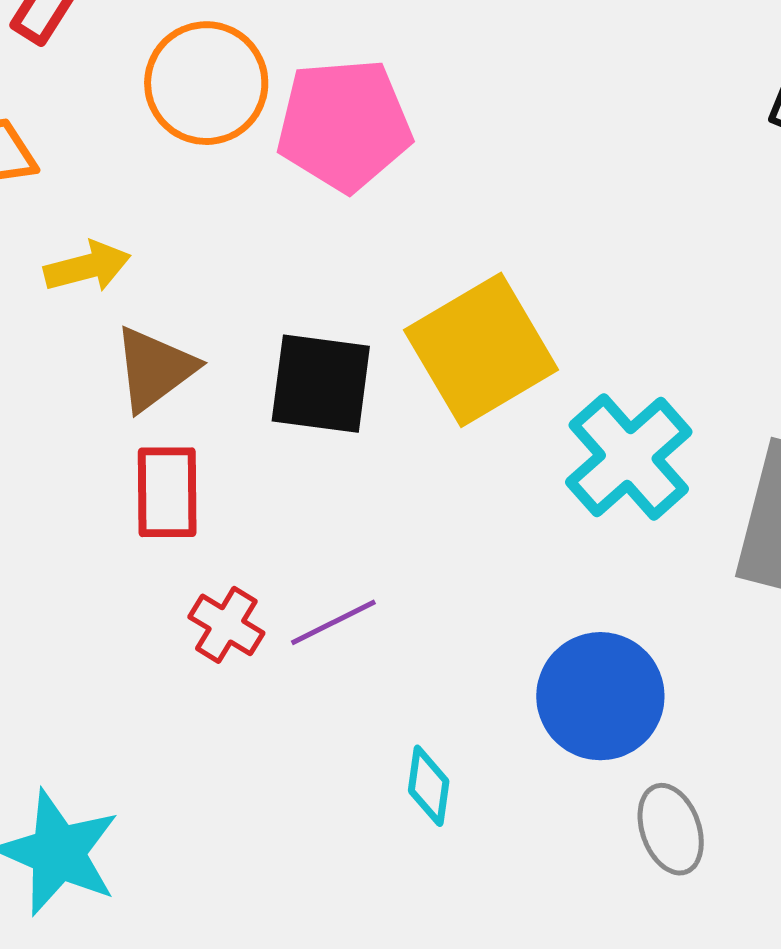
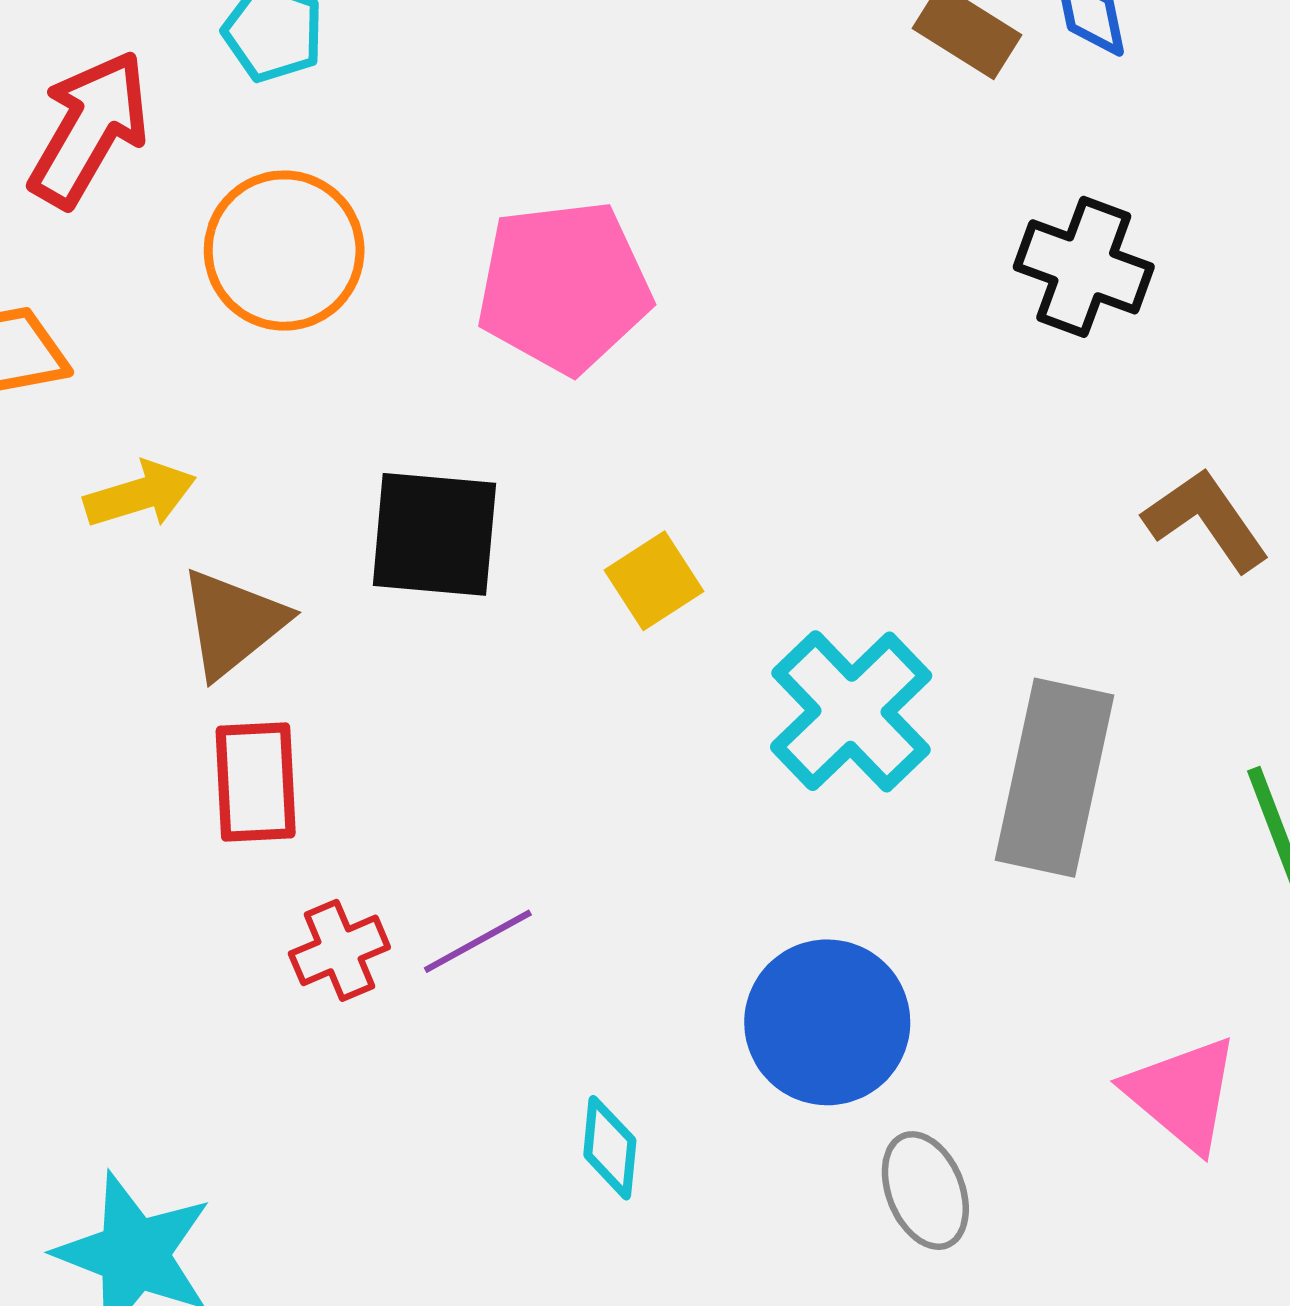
pink pentagon: (344, 125) -> (564, 287), moved
yellow square: (481, 350) -> (654, 581), size x0.5
black square: (321, 384) -> (434, 534), moved
red cross: (226, 625) -> (339, 950), turned 38

